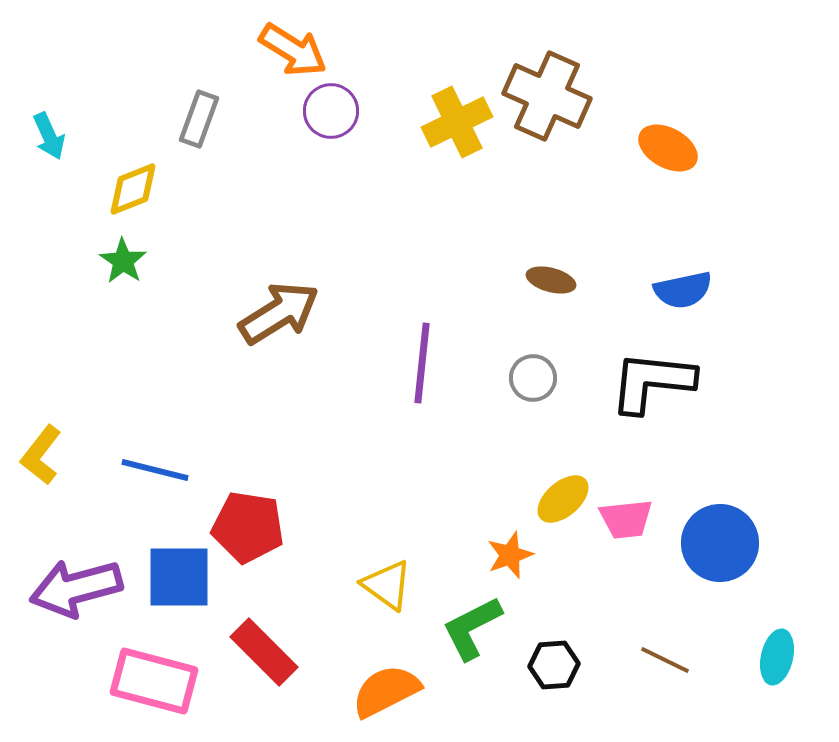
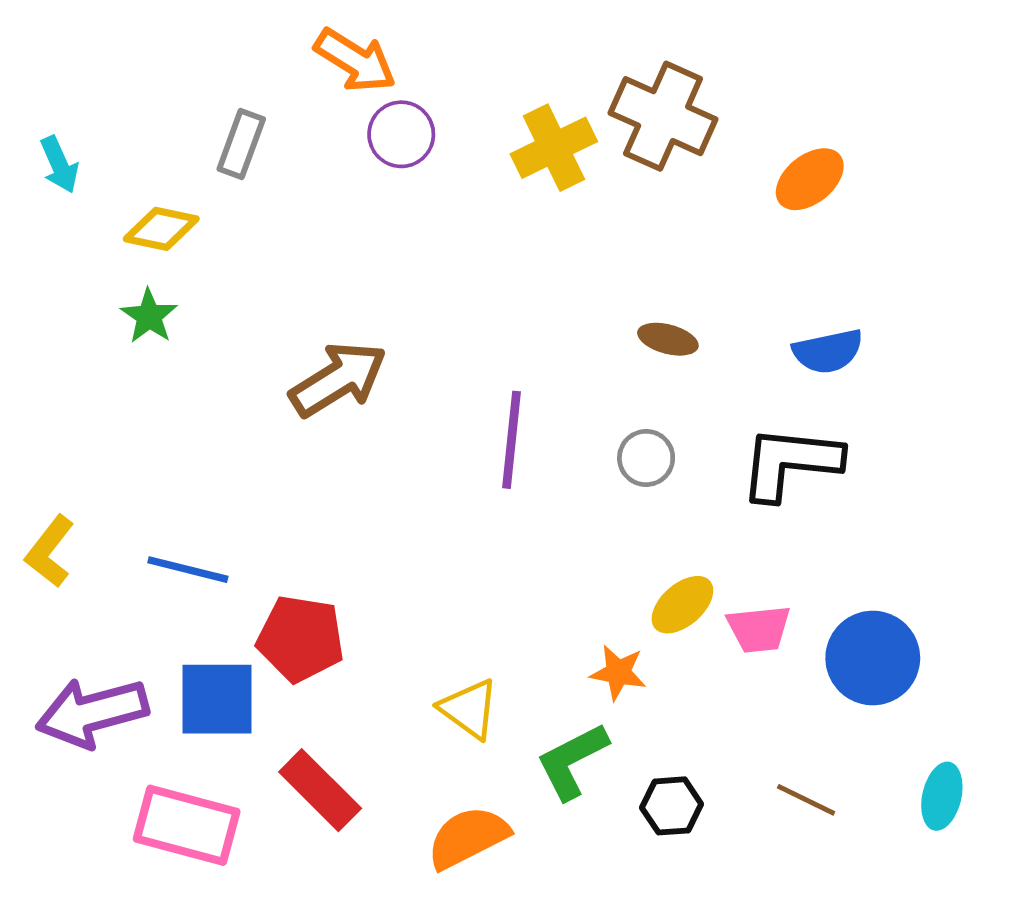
orange ellipse: (668, 148) -> (810, 179), turned -68
yellow diamond: (133, 189) -> (161, 229), turned 34
orange star: (510, 555) -> (618, 673), turned 30

